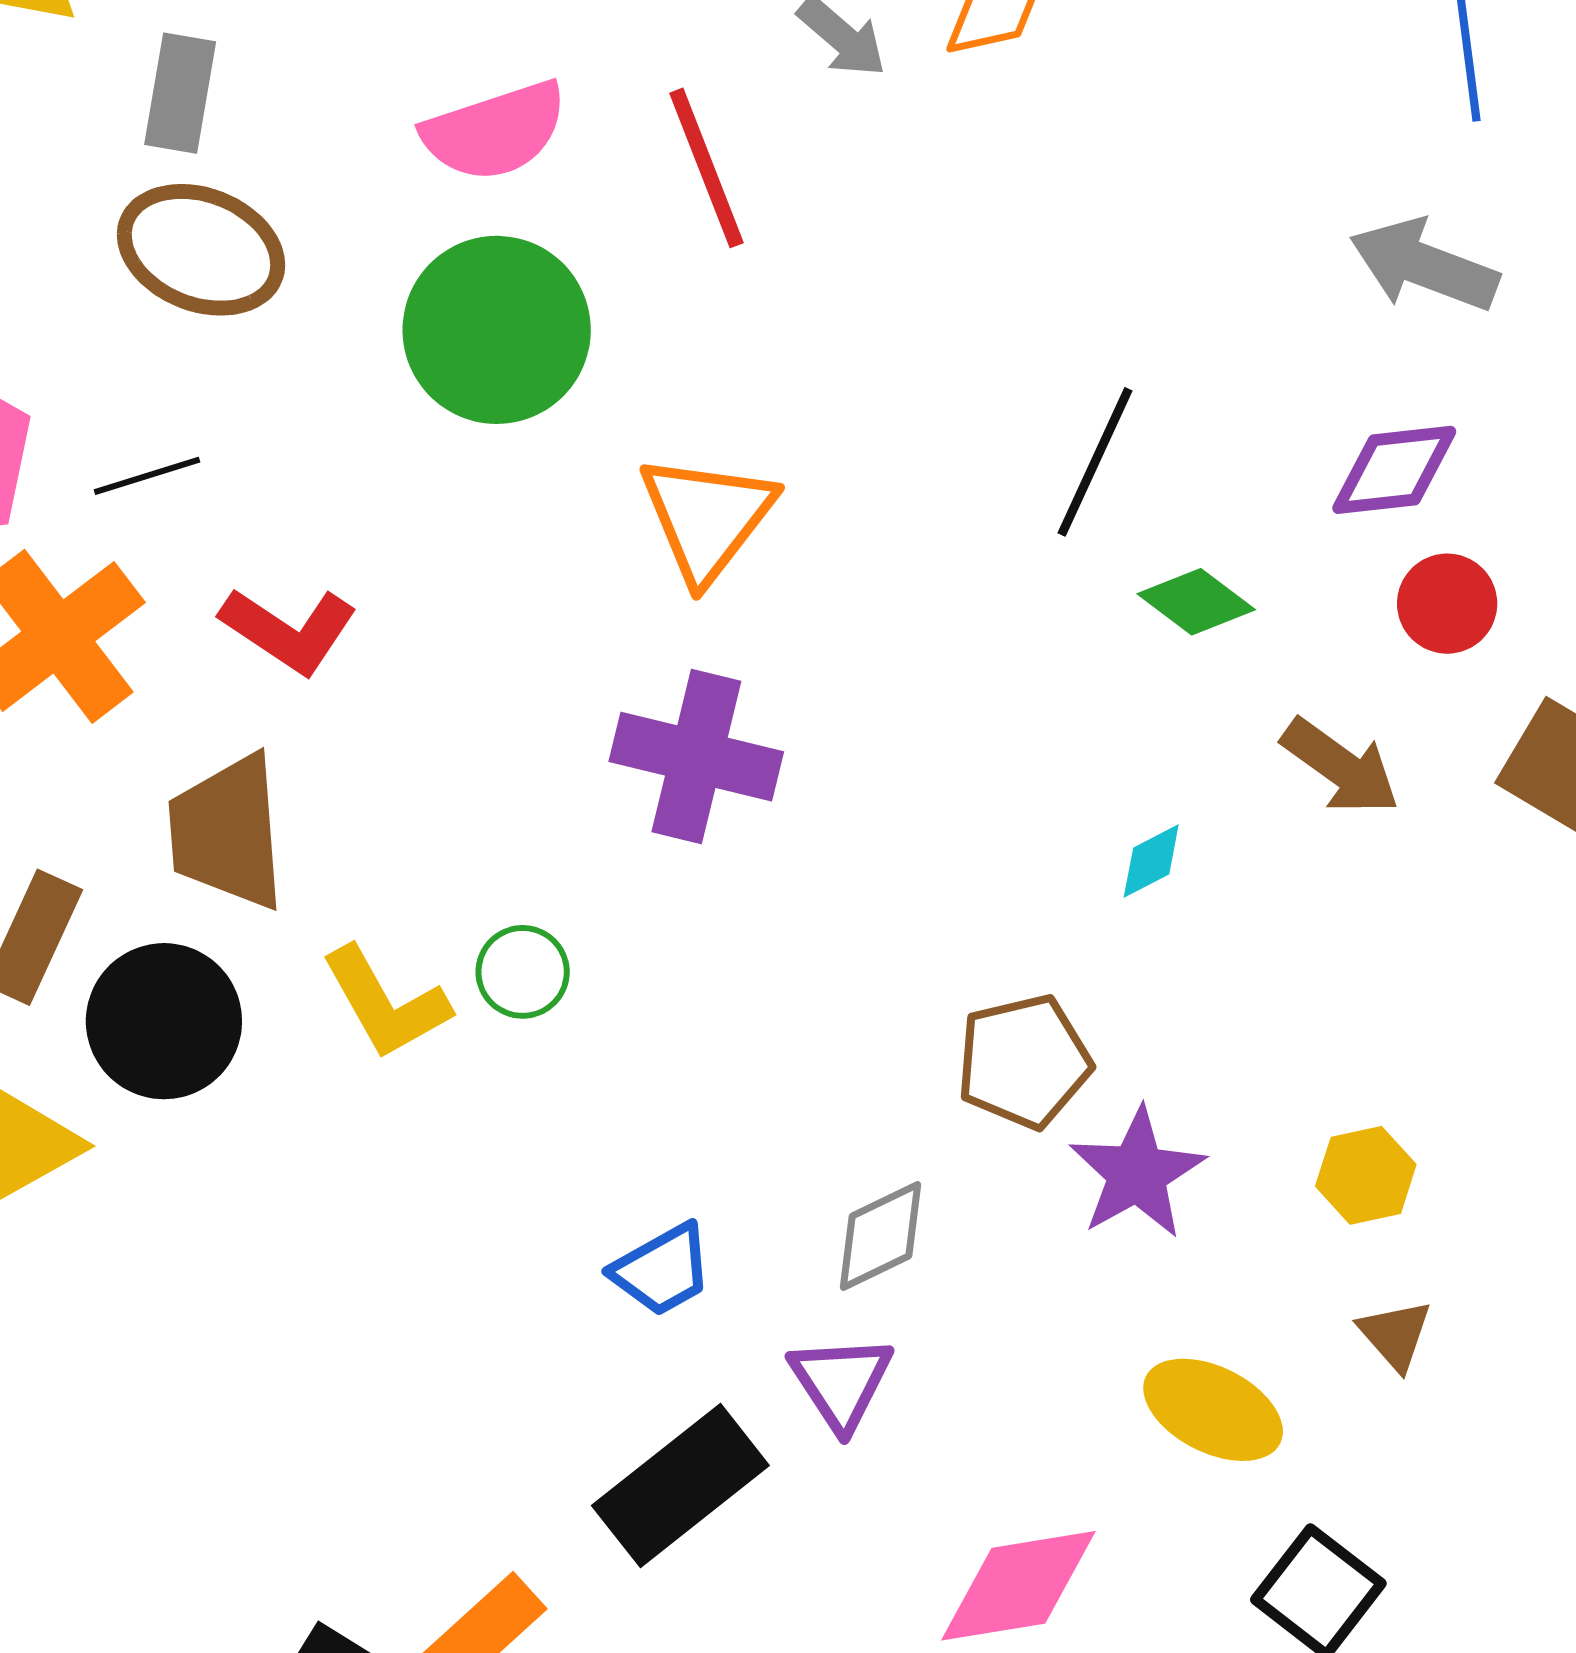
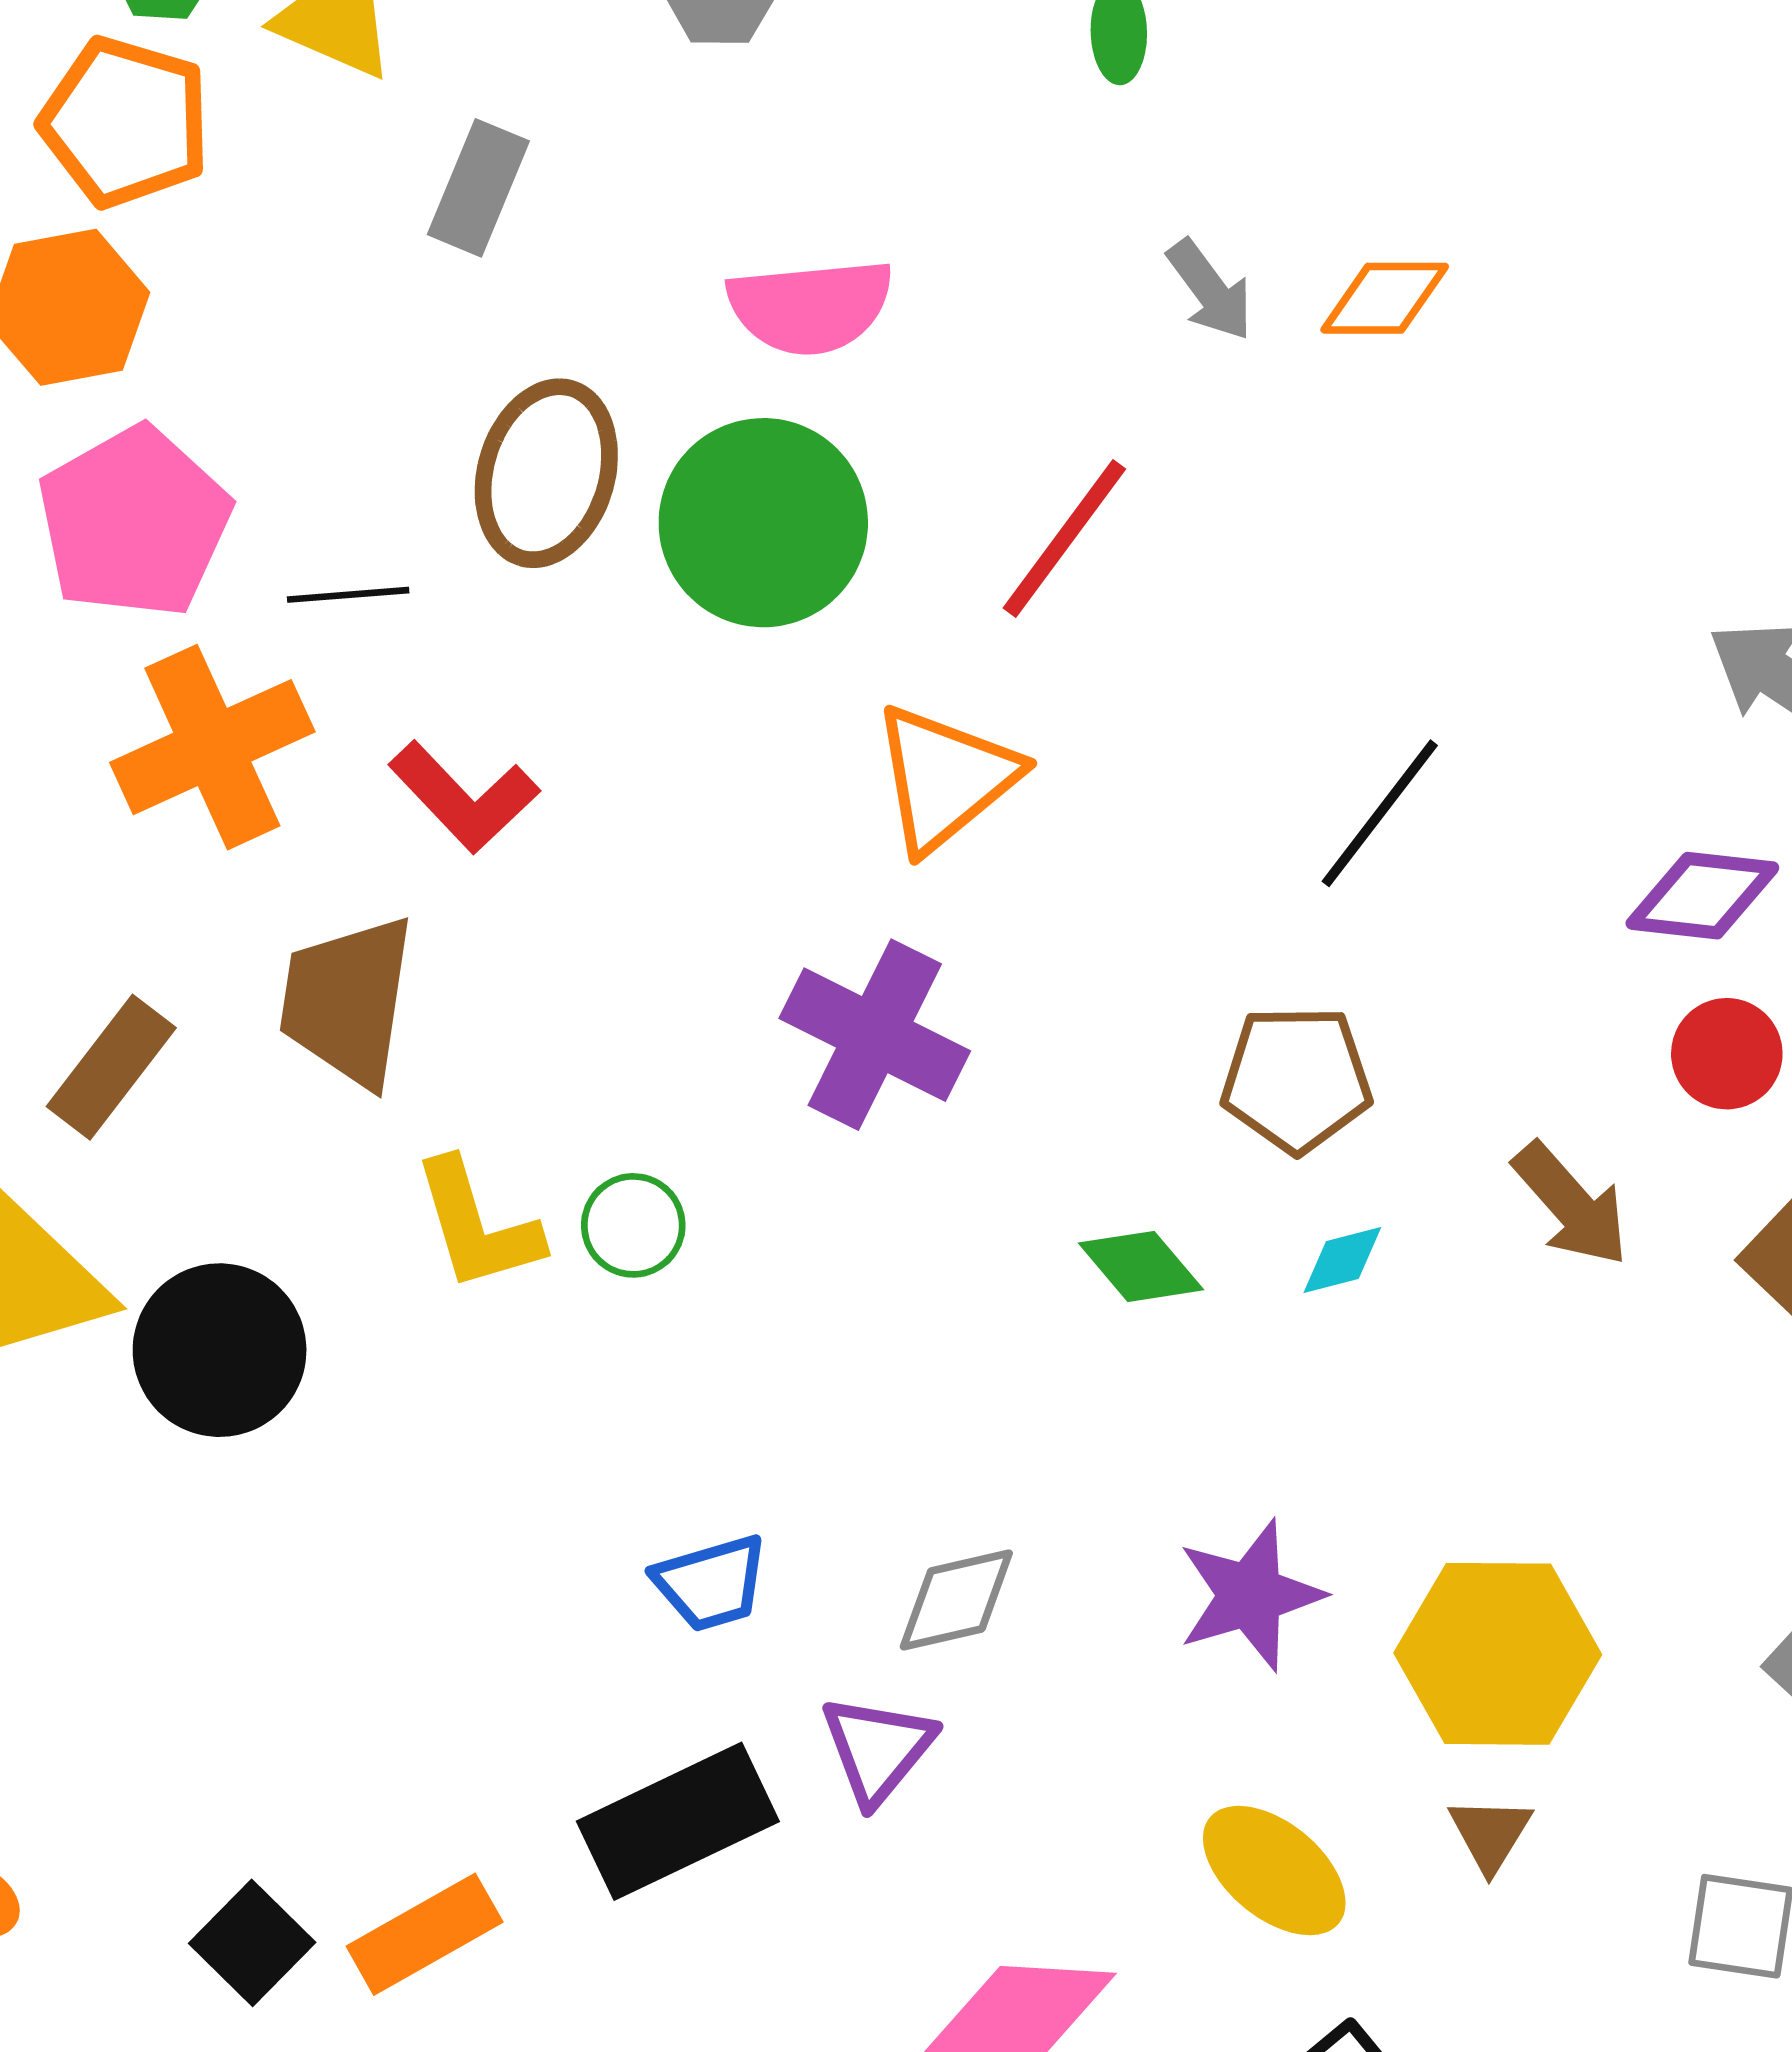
red line: (706, 168) -> (1064, 539), moved, turned 45
brown ellipse: (201, 250) -> (546, 473), moved, turned 72
green diamond: (1196, 602) -> (1141, 1266), moved
black circle: (164, 1021) -> (220, 1350), moved
brown pentagon: (1024, 1062) -> (1296, 1079), moved
yellow hexagon: (1366, 1175) -> (1498, 1654), size x1.8

